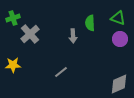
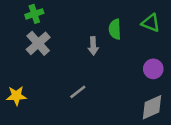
green cross: (13, 18) -> (34, 14), moved
purple circle: (120, 39) -> (153, 69), moved
yellow star: (13, 65) -> (16, 96), moved

